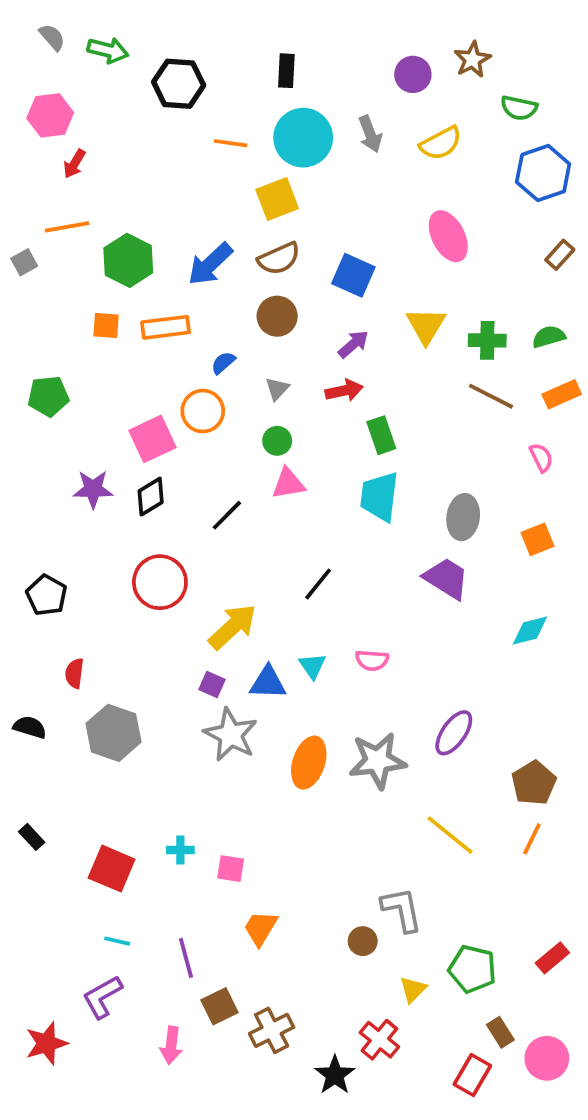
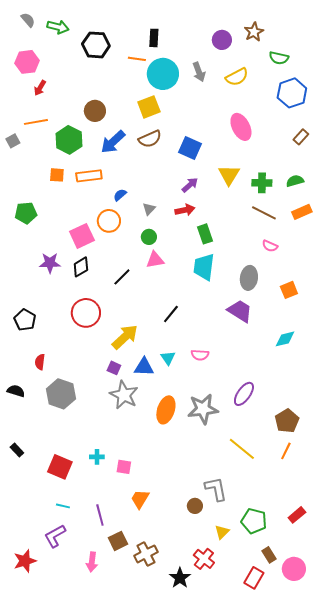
orange line: (231, 143) -> (137, 59), moved
brown circle: (277, 316) -> (95, 111), moved
pink semicircle: (541, 458) -> (270, 246), moved, turned 140

